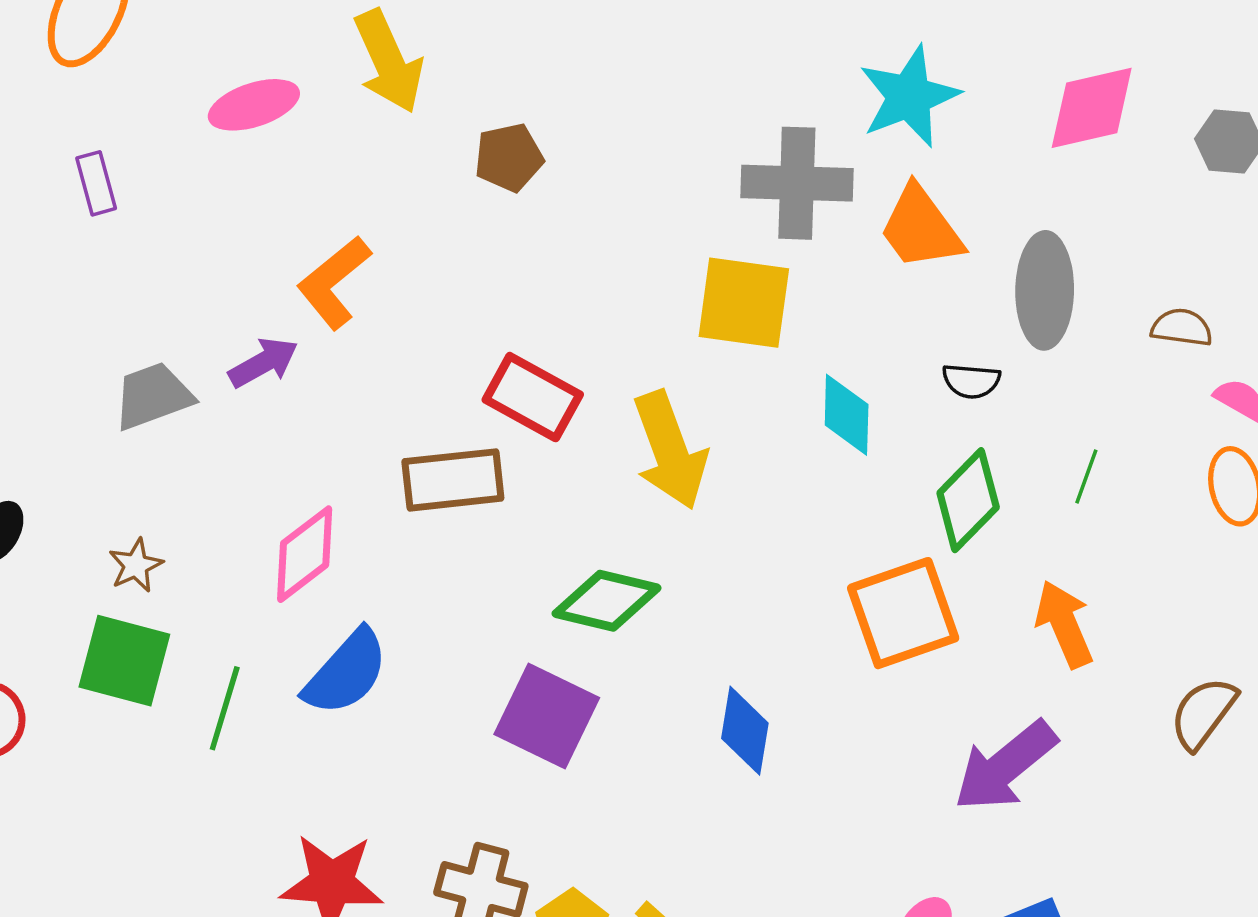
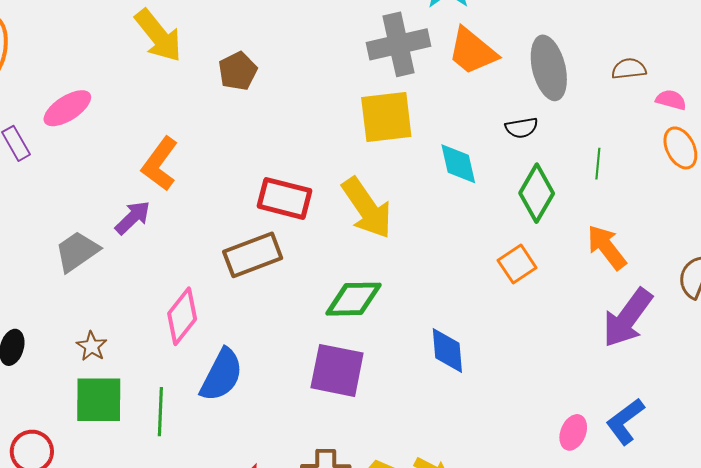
pink ellipse: (254, 105) -> (67, 108), moved
orange square: (903, 613) -> (517, 264), size x0.6
purple arrow: (1005, 766) -> (628, 318), moved

